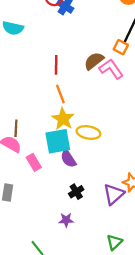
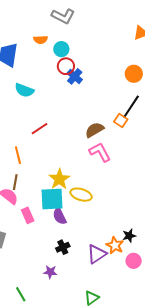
red line: (56, 65) -> (40, 129), moved, turned 48
pink L-shape: (111, 69) -> (100, 152), moved
orange line: (60, 94) -> (18, 155), moved

